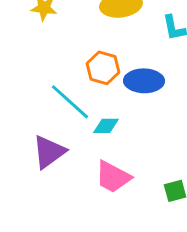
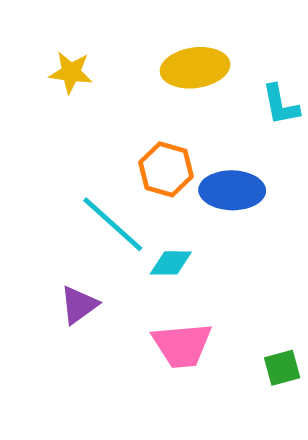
purple triangle: (49, 152) -> (79, 305), size x0.7
pink trapezoid: (113, 177) -> (182, 345), turned -33

